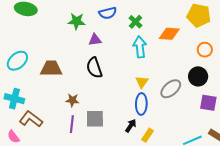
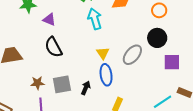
purple triangle: (95, 40) -> (49, 19), turned 40
gray square: (95, 119) -> (62, 84), moved
black arrow: (131, 126) -> (86, 88), moved

